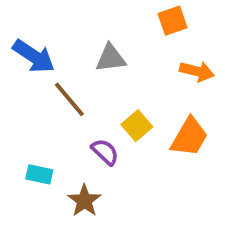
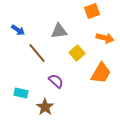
blue arrow: (34, 56) -> (18, 30), size x0.6
yellow square: (137, 126) -> (77, 53), moved

